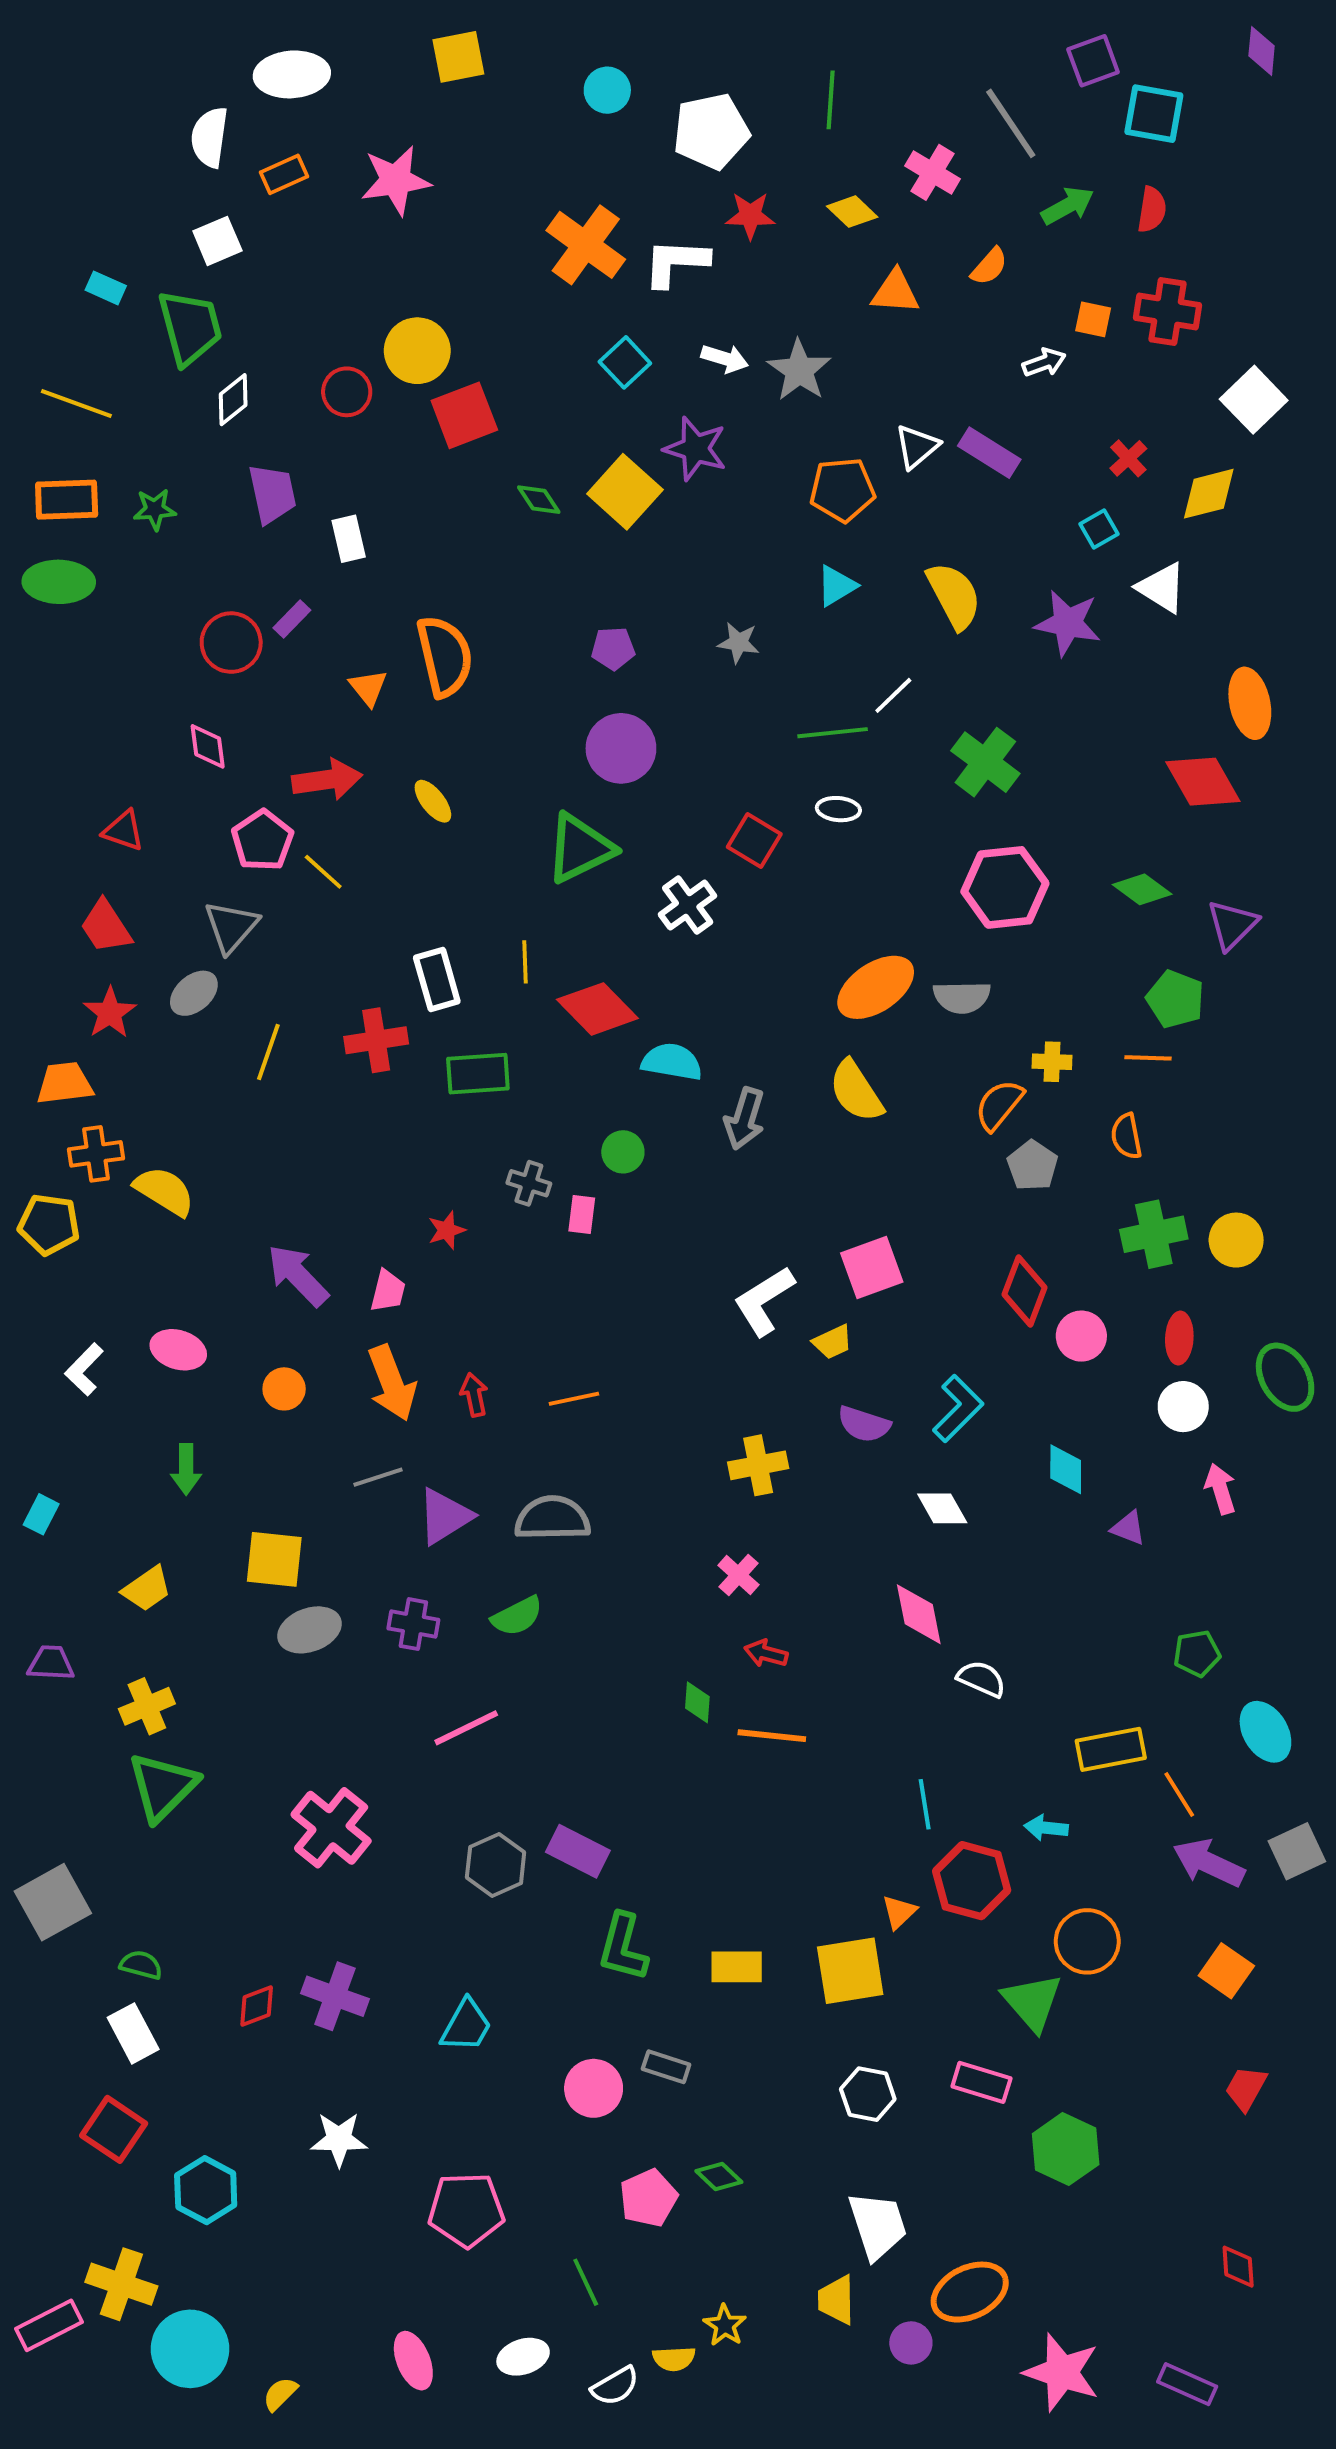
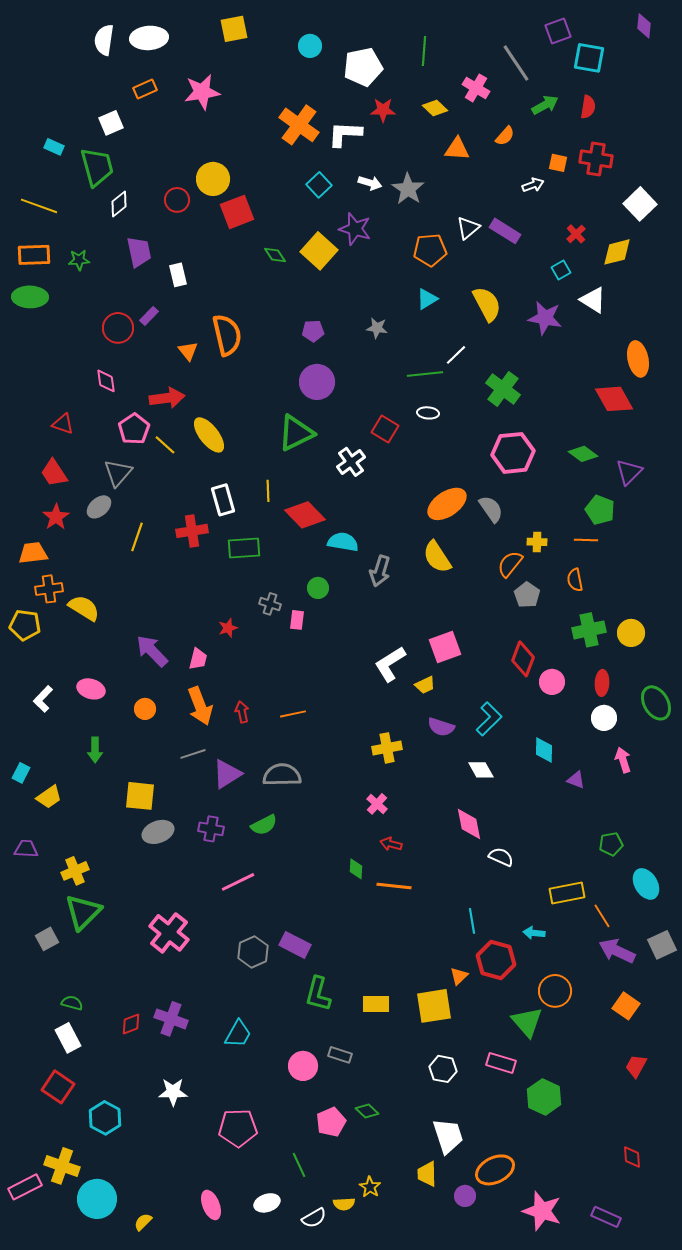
white semicircle: (210, 137) -> (104, 40), moved
yellow ellipse: (433, 801) -> (209, 435), moved, size x1.6
gray semicircle: (962, 997) -> (491, 509), turned -124
yellow trapezoid: (147, 1589) -> (49, 797), moved
gray square: (53, 1902) -> (47, 939), moved, size x0.6

